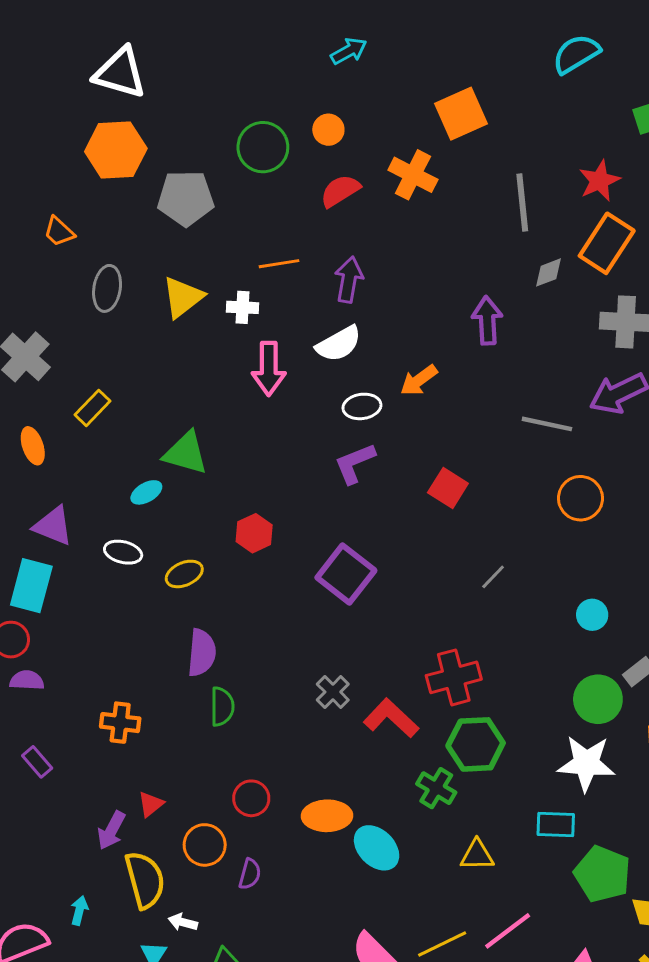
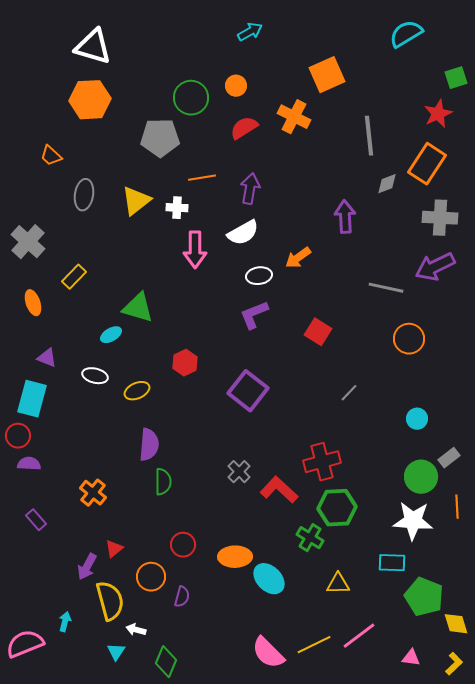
red star: (599, 181) -> (438, 114), moved
gray pentagon: (186, 198) -> (160, 138), moved
purple triangle: (53, 526) -> (47, 358), size x0.7
orange cross: (120, 723) -> (93, 493), turned 32

